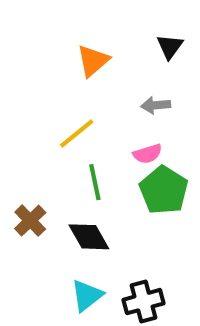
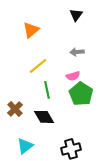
black triangle: (170, 47) -> (76, 15), moved
orange triangle: (93, 61) -> (31, 30), moved
cyan triangle: (87, 295) -> (25, 146), moved

